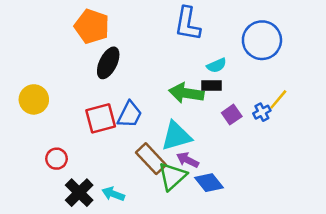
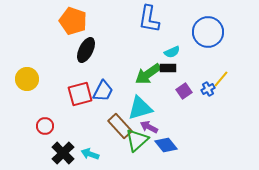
green arrow: (186, 93) -> (148, 74), turned -44

